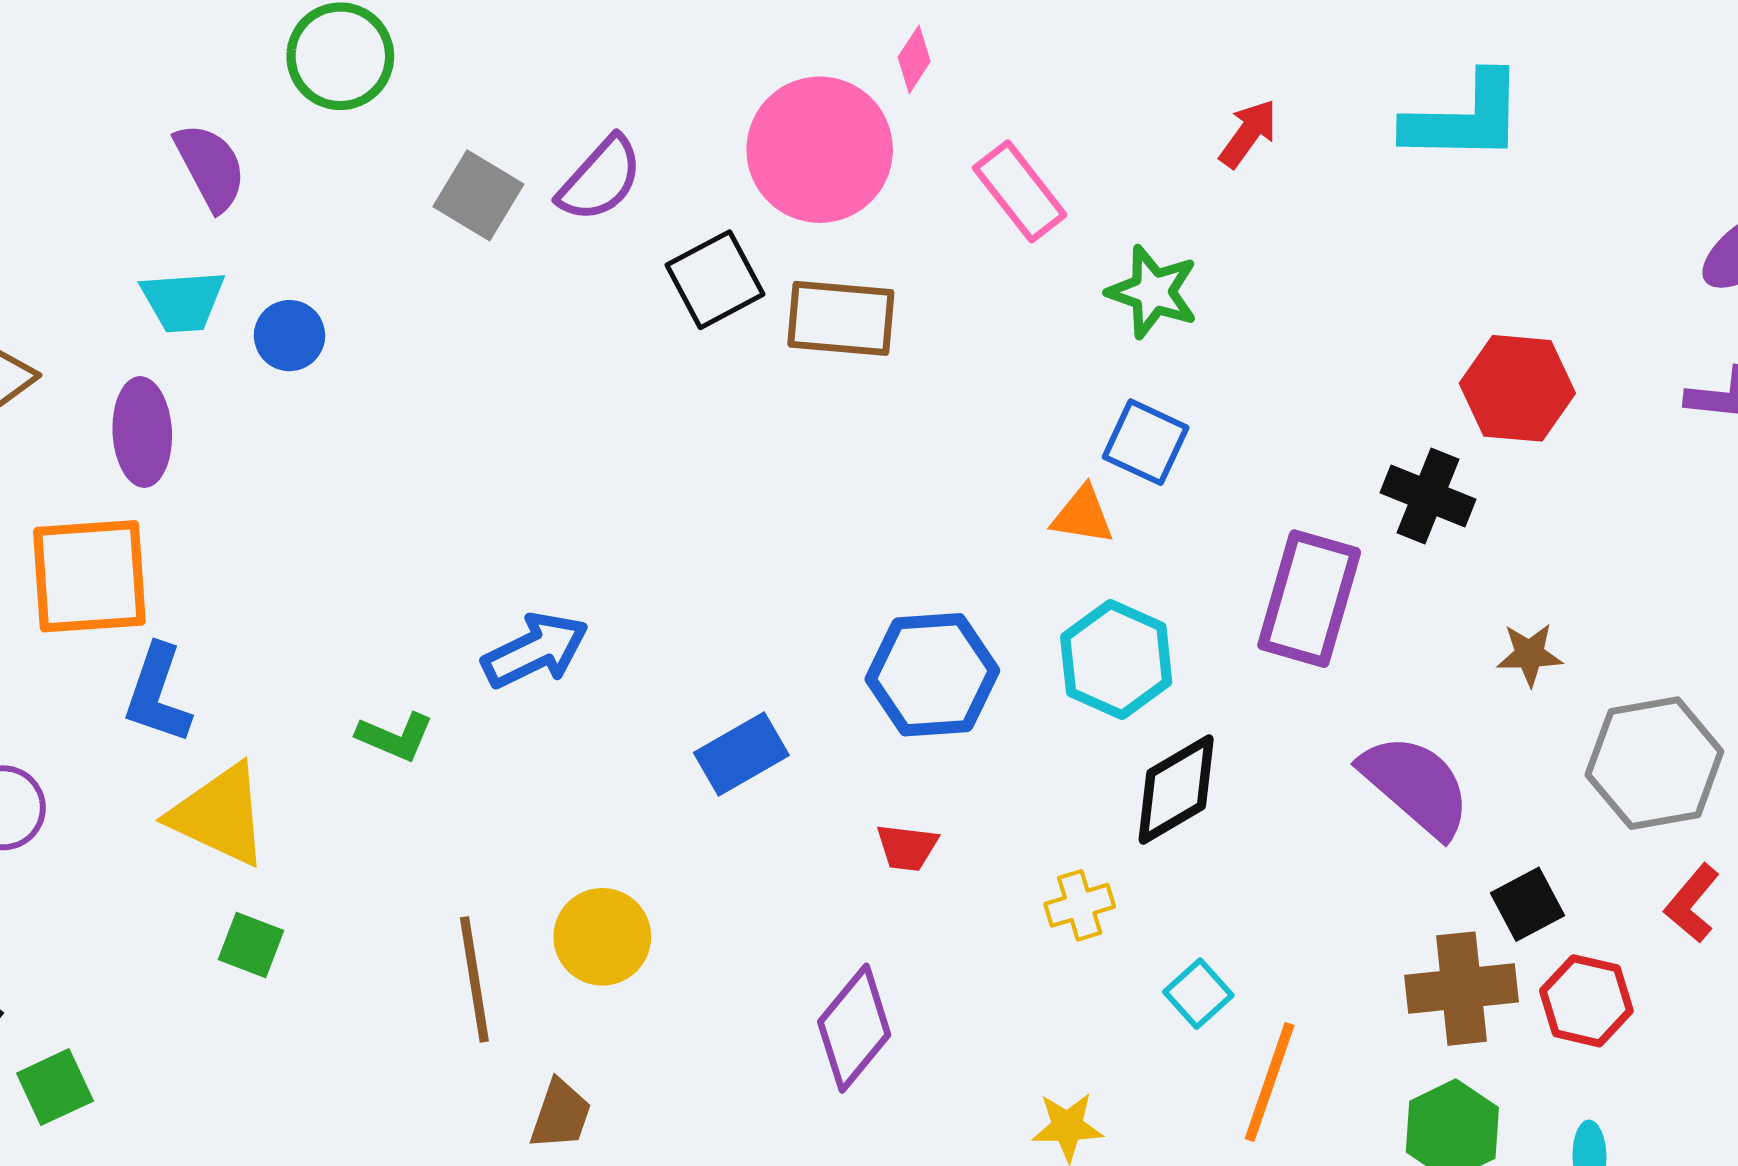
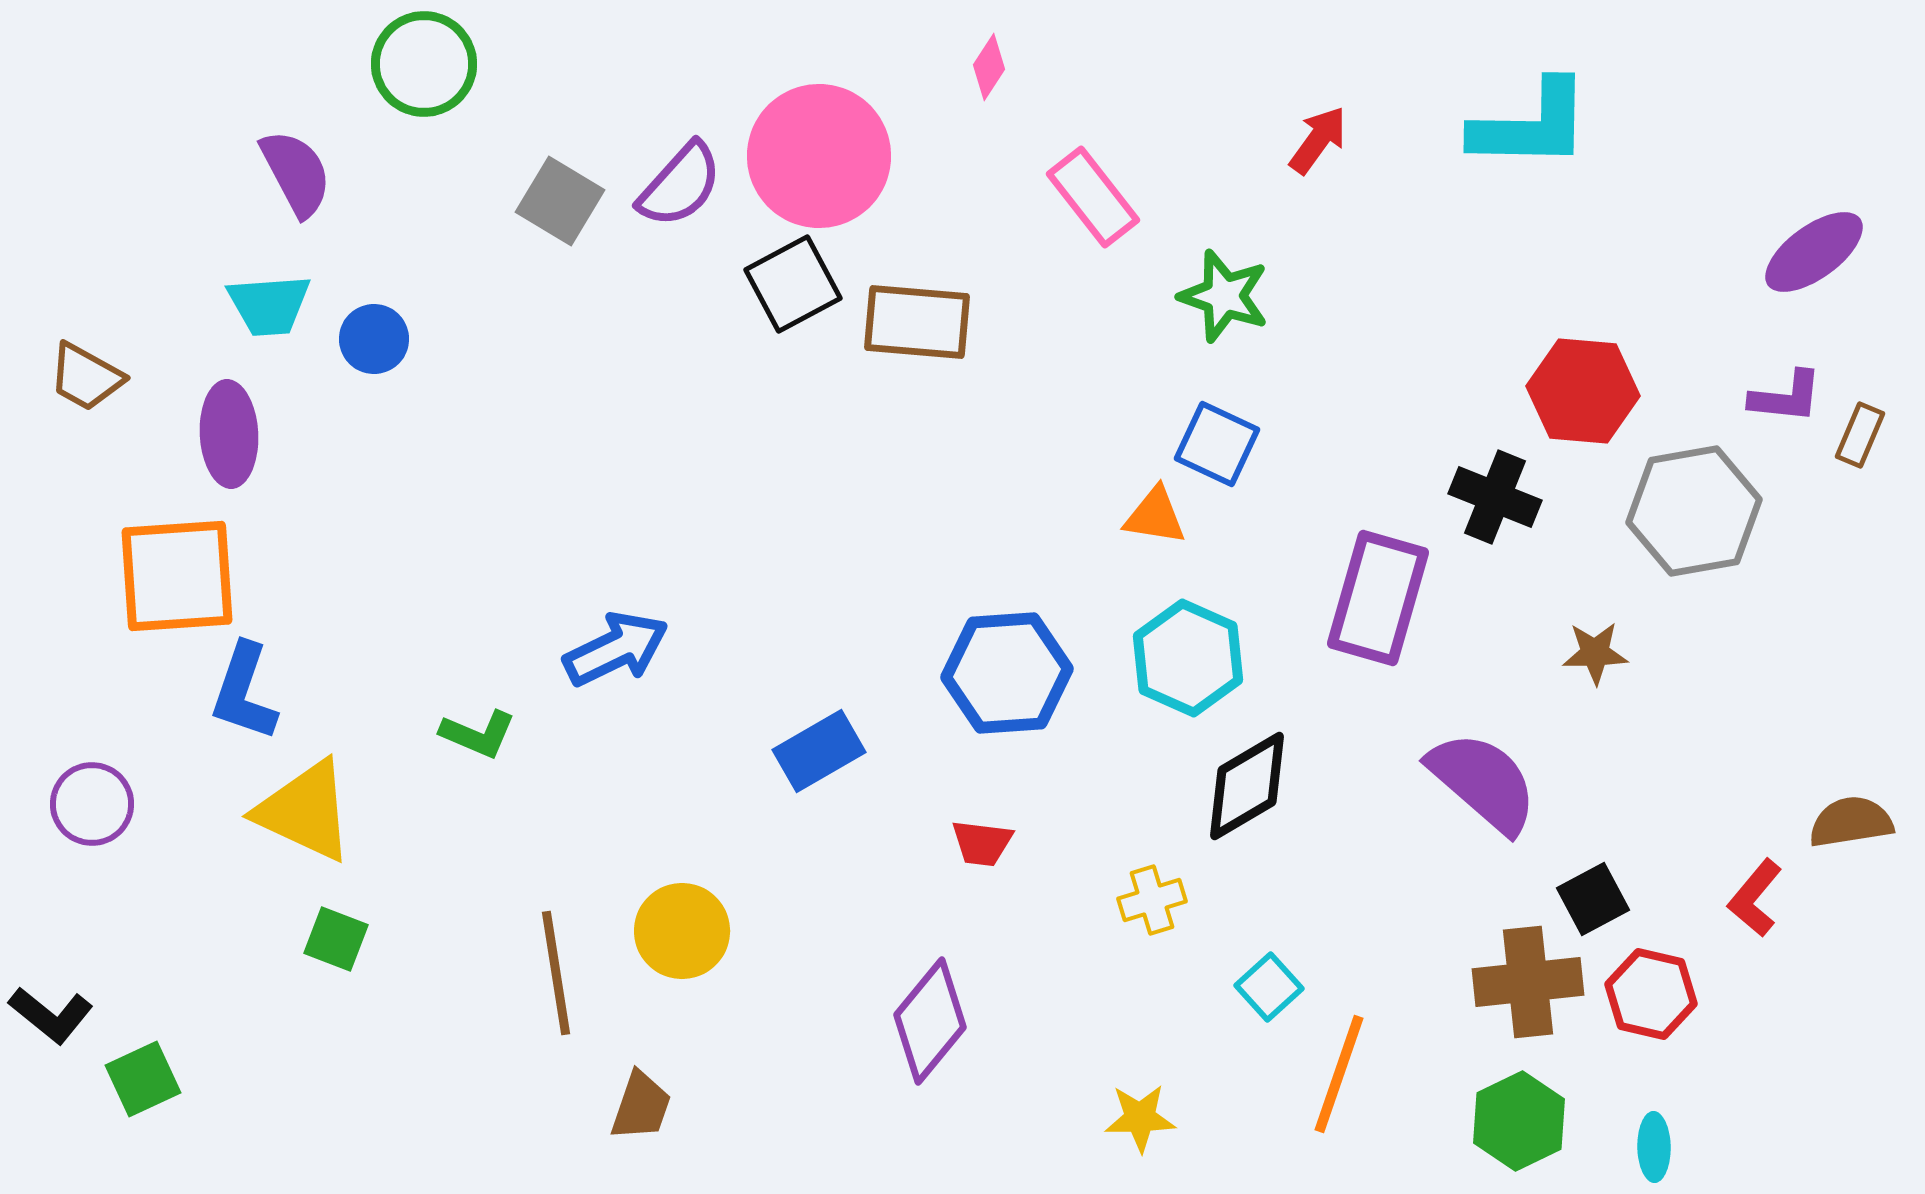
pink circle: (820, 150) -> (819, 156), moved
gray hexagon: (1654, 763) -> (1694, 511), moved

